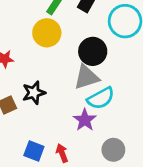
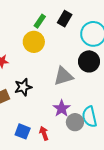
black circle: (93, 51) -> (89, 61), moved
cyan semicircle: (101, 98) -> (89, 117), moved, turned 105
gray circle: (113, 150) -> (75, 122), moved

